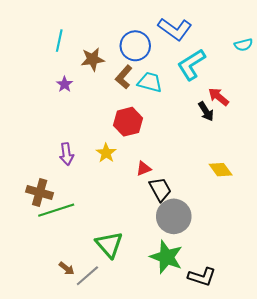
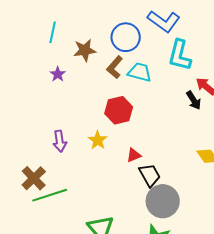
cyan L-shape: (191, 65) -> (180, 55), turned -44
brown cross: (40, 192) -> (34, 178), turned 30

